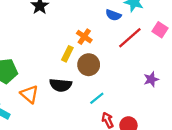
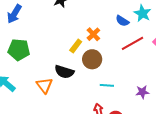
purple star: (151, 79) -> (142, 92), moved
orange triangle: (29, 94) -> (44, 85), moved
cyan line: (97, 98) -> (107, 85), moved, turned 32

